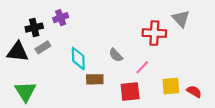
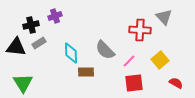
gray semicircle: (116, 55) -> (105, 50), size x1.5
yellow square: (171, 86) -> (160, 60), moved, turned -36
red square: (130, 92) -> (134, 83), moved

